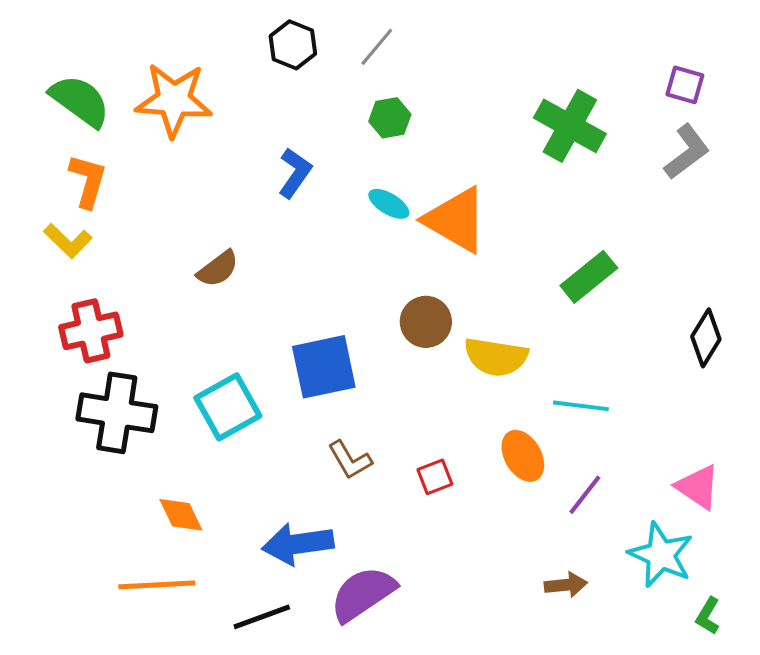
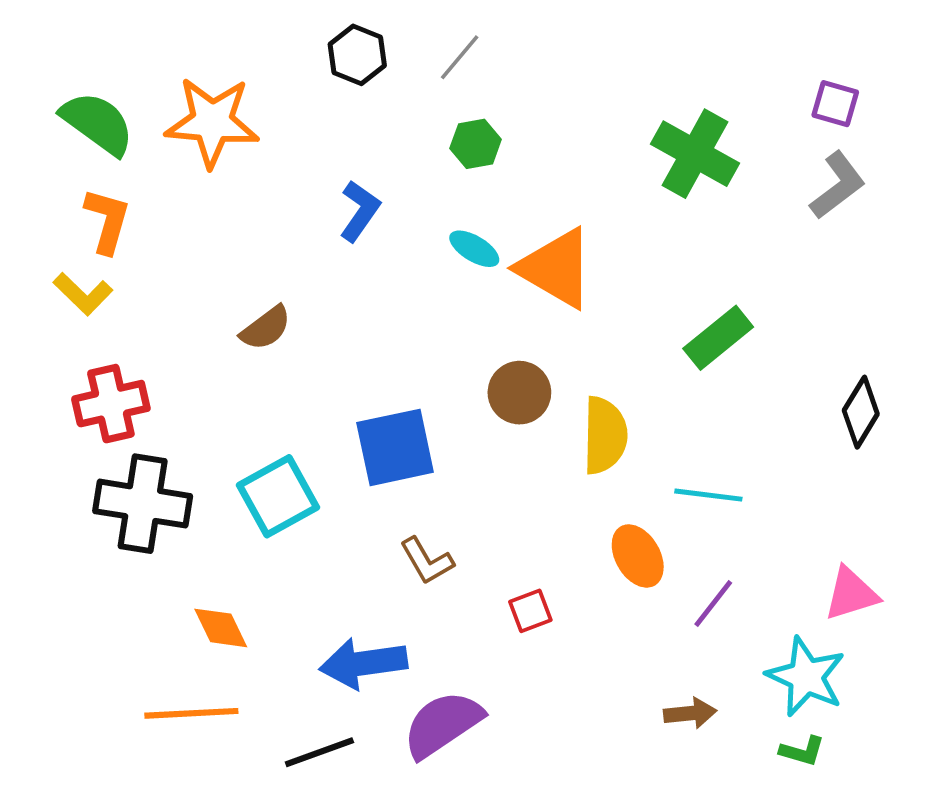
yellow semicircle: (496, 357) -> (605, 435), turned -98
red square: (435, 477) -> (530, 611), moved
pink triangle: (698, 487) -> (851, 594), turned -51
green L-shape: (708, 616) -> (802, 751), moved, turned -105

